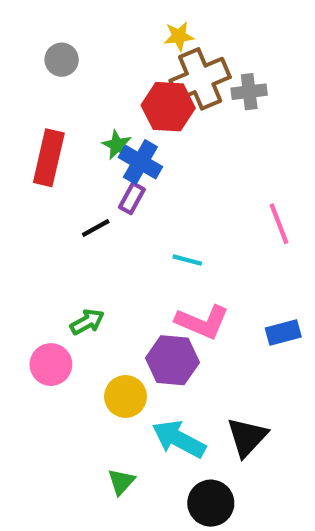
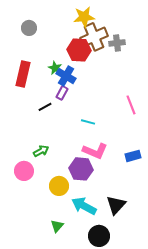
yellow star: (179, 36) -> (84, 17), size x1.5

